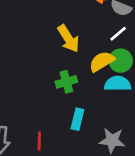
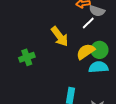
white line: (118, 34) -> (88, 23), moved
green cross: (66, 82) -> (27, 57), moved

